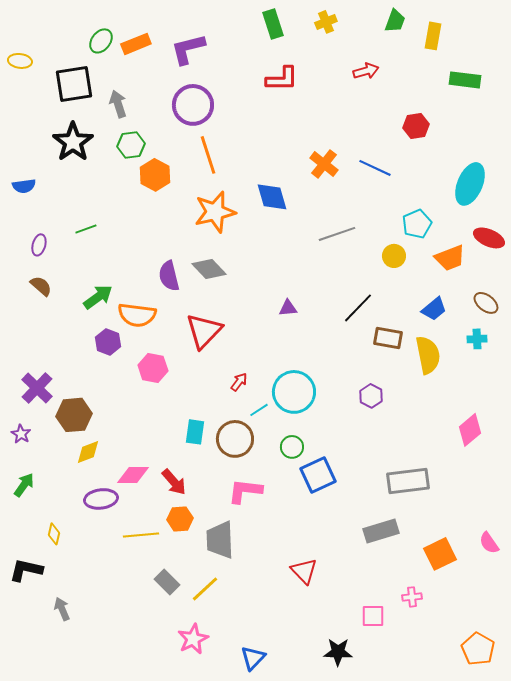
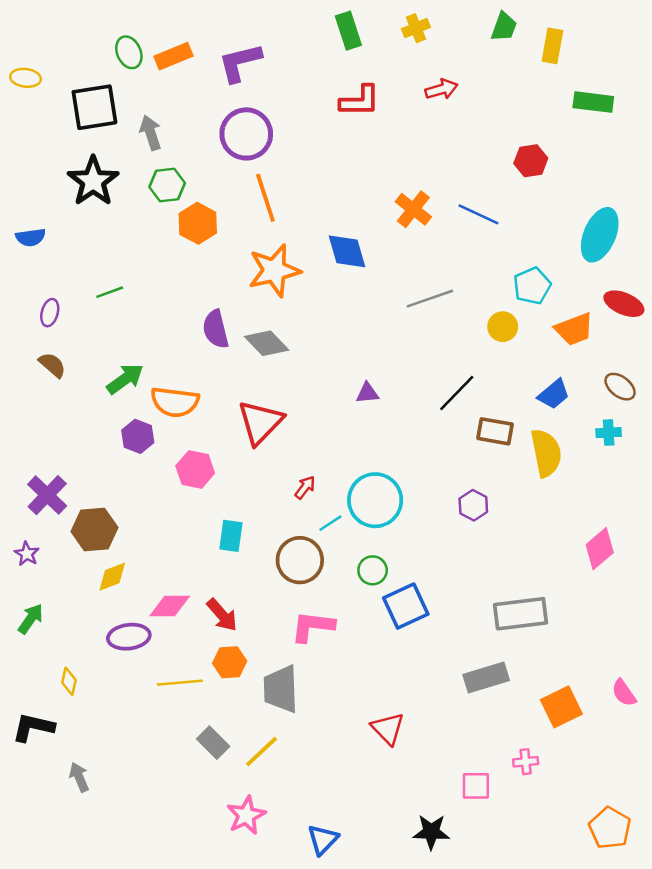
green ellipse: (101, 41) -> (129, 52), turned -60
red arrow: (366, 71) -> (441, 89), moved
purple semicircle: (169, 276) -> (216, 329), moved
cyan rectangle: (195, 432) -> (231, 536), moved

